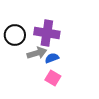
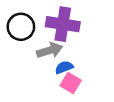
blue semicircle: (52, 58) -> (64, 67), moved

